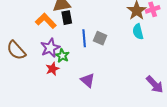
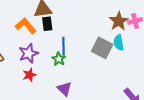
gray square: (100, 38) -> (102, 48), moved, size x1.5
green star: (62, 56) -> (59, 59), moved

